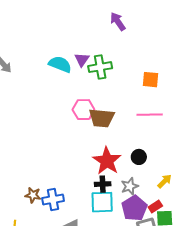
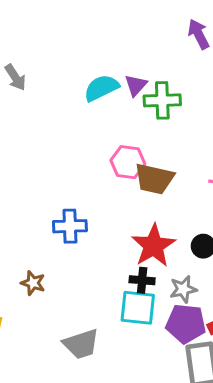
cyan semicircle: (60, 64) -> (101, 88), turned -55
blue cross: (53, 200) -> (70, 226), moved
purple pentagon: (134, 208) -> (186, 324), turned 30

